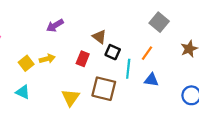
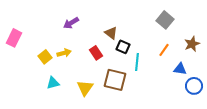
orange line: (147, 53) -> (164, 50), moved
red rectangle: (83, 59) -> (96, 53), turned -56
blue triangle: (151, 80) -> (180, 69), moved
cyan triangle: (23, 92) -> (53, 83), moved, turned -40

